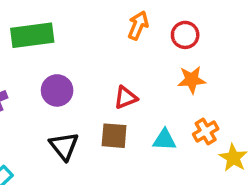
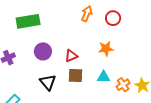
orange star: (192, 80) -> (106, 49), moved
red triangle: (126, 98) -> (71, 56), moved
orange cross: (206, 132) -> (123, 85), moved

